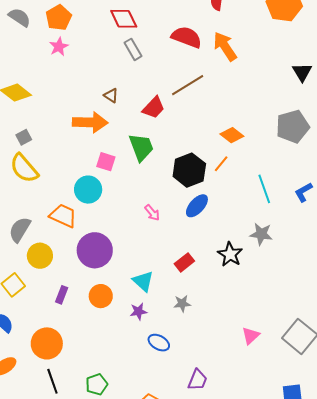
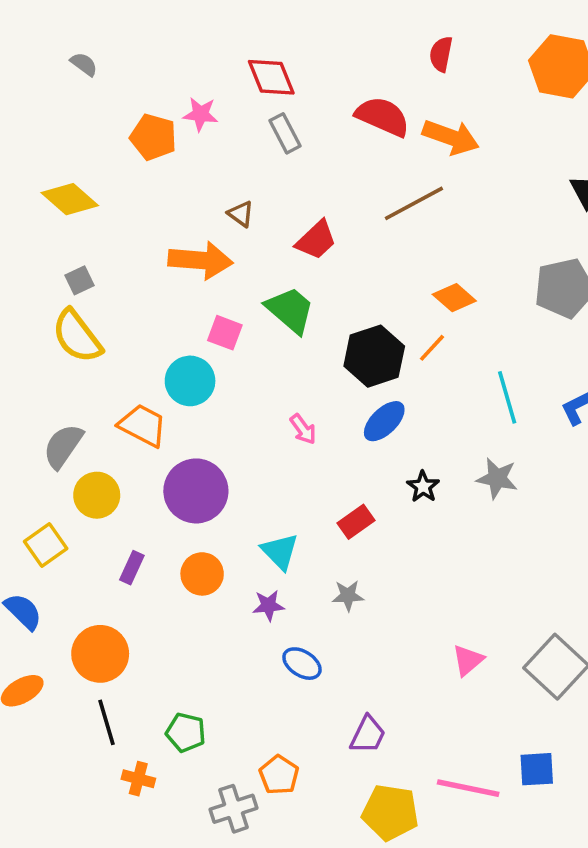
gray semicircle: (20, 17) -> (84, 64), size x0.7
orange pentagon: (59, 18) -> (153, 137), moved, turned -30
orange arrow: (225, 46) -> (451, 137), turned 140
pink star: (59, 47) -> (201, 114), moved, turned 30
brown line: (188, 85) -> (414, 203), moved
green trapezoid: (141, 147) -> (290, 310), turned -32
black star: (230, 254) -> (423, 487), moved, size x0.7
green pentagon: (97, 384) -> (186, 732), turned 30

